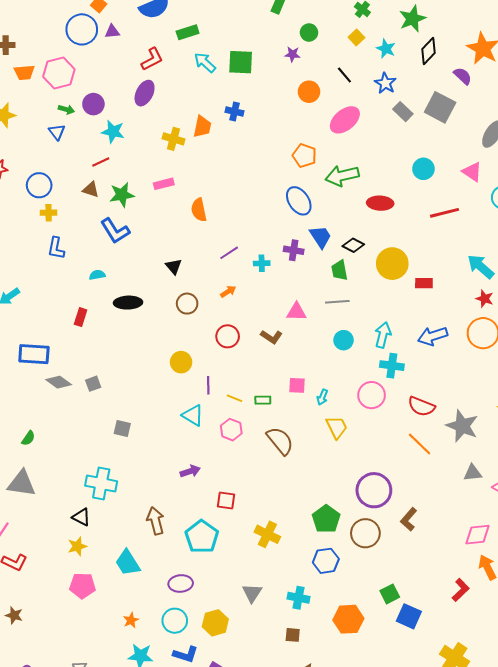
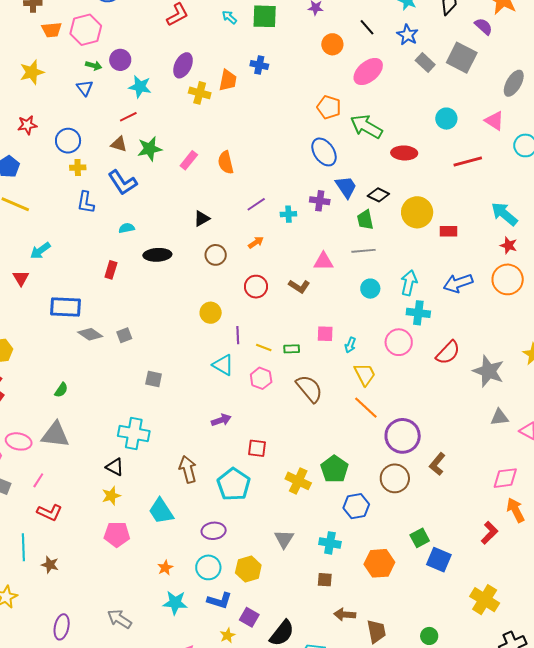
cyan arrow: (205, 63) -> (229, 17), size x0.7
purple ellipse: (145, 93) -> (183, 65), moved
green arrow: (342, 176) -> (366, 127), turned 44
pink rectangle: (164, 184) -> (189, 160), moved, turned -36
blue L-shape: (115, 231) -> (123, 183), moved
black triangle: (174, 266) -> (202, 219), turned 42
red semicircle: (421, 406) -> (448, 353), turned -68
orange line: (420, 444) -> (366, 408), moved
green pentagon: (326, 519) -> (334, 469), moved

